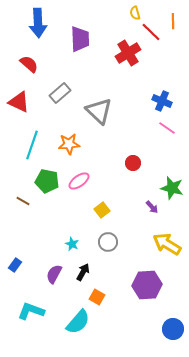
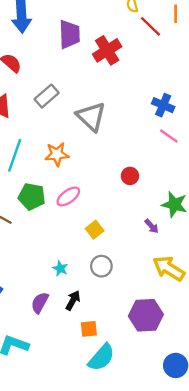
red cross: (128, 53) -> (107, 50), moved
orange square: (97, 297) -> (89, 329), turned -35
cyan semicircle: (78, 322) -> (101, 357), moved

